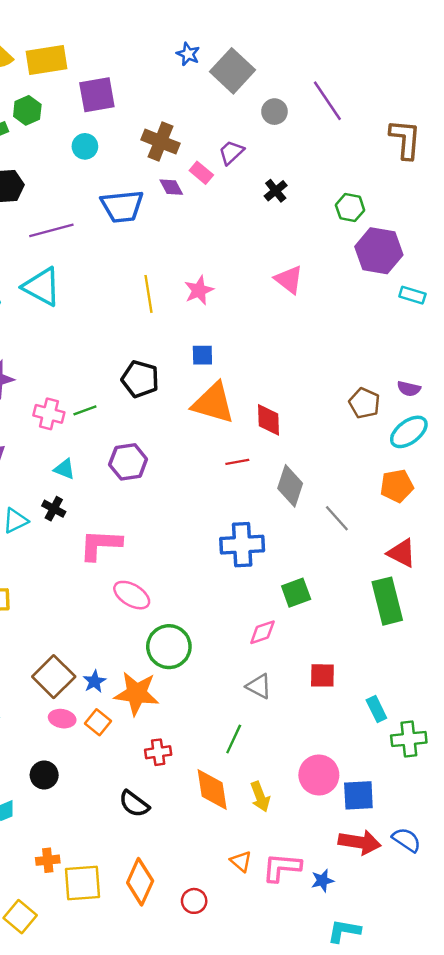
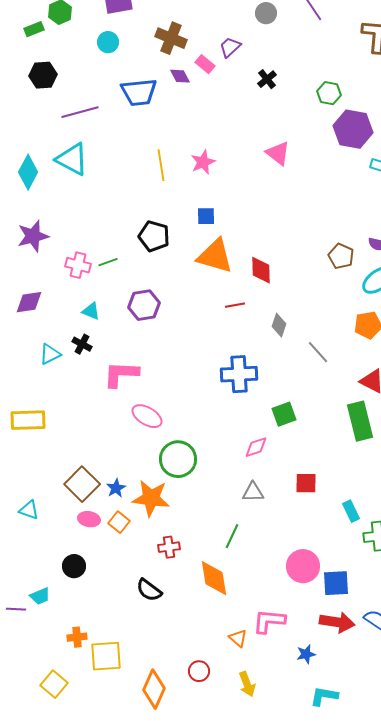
gray diamond: (290, 486) -> (279, 325), size x0.7
gray triangle: (259, 686) -> (253, 492), turned -30
yellow arrow: (260, 797) -> (247, 684), moved
pink L-shape: (282, 867) -> (269, 621), moved
orange diamond: (140, 882) -> (154, 689), moved

